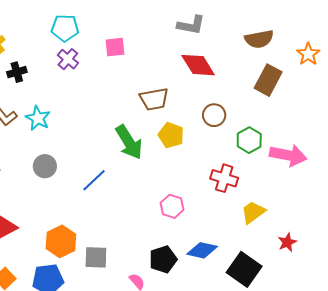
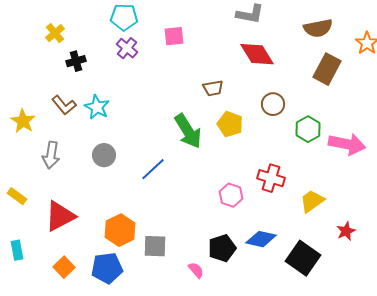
brown trapezoid: (154, 99) -> (213, 88), size x0.7
red cross: (224, 178) -> (271, 178), moved

